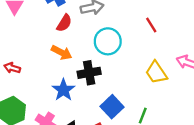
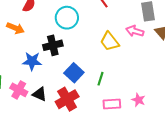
orange arrow: (62, 52) -> (15, 28), moved
blue star: (63, 90) -> (32, 61), turned -30

